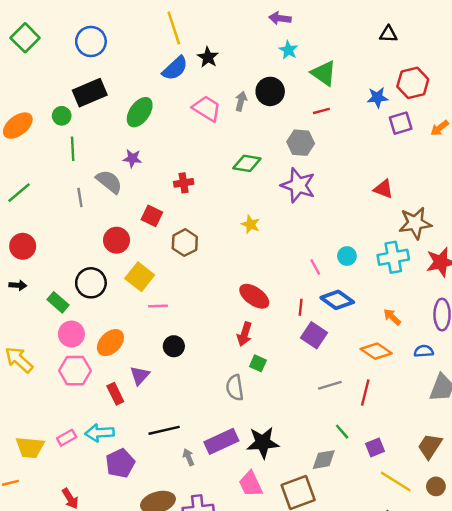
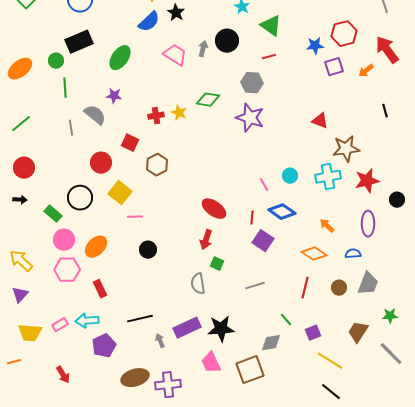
yellow star: (251, 224) -> (179, 113), moved
purple triangle: (140, 375) -> (20, 295), moved
gray line: (330, 385) -> (255, 286), moved
brown circle: (436, 486) -> (339, 288), moved

